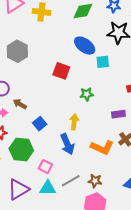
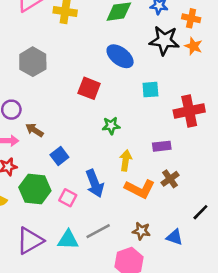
cyan square: (103, 62) -> (150, 90), moved
green star: (87, 94) -> (111, 126), moved
yellow arrow: (74, 122) -> (126, 161), moved
pink square: (45, 167) -> (68, 198), moved
brown star: (95, 181) -> (141, 231), moved

